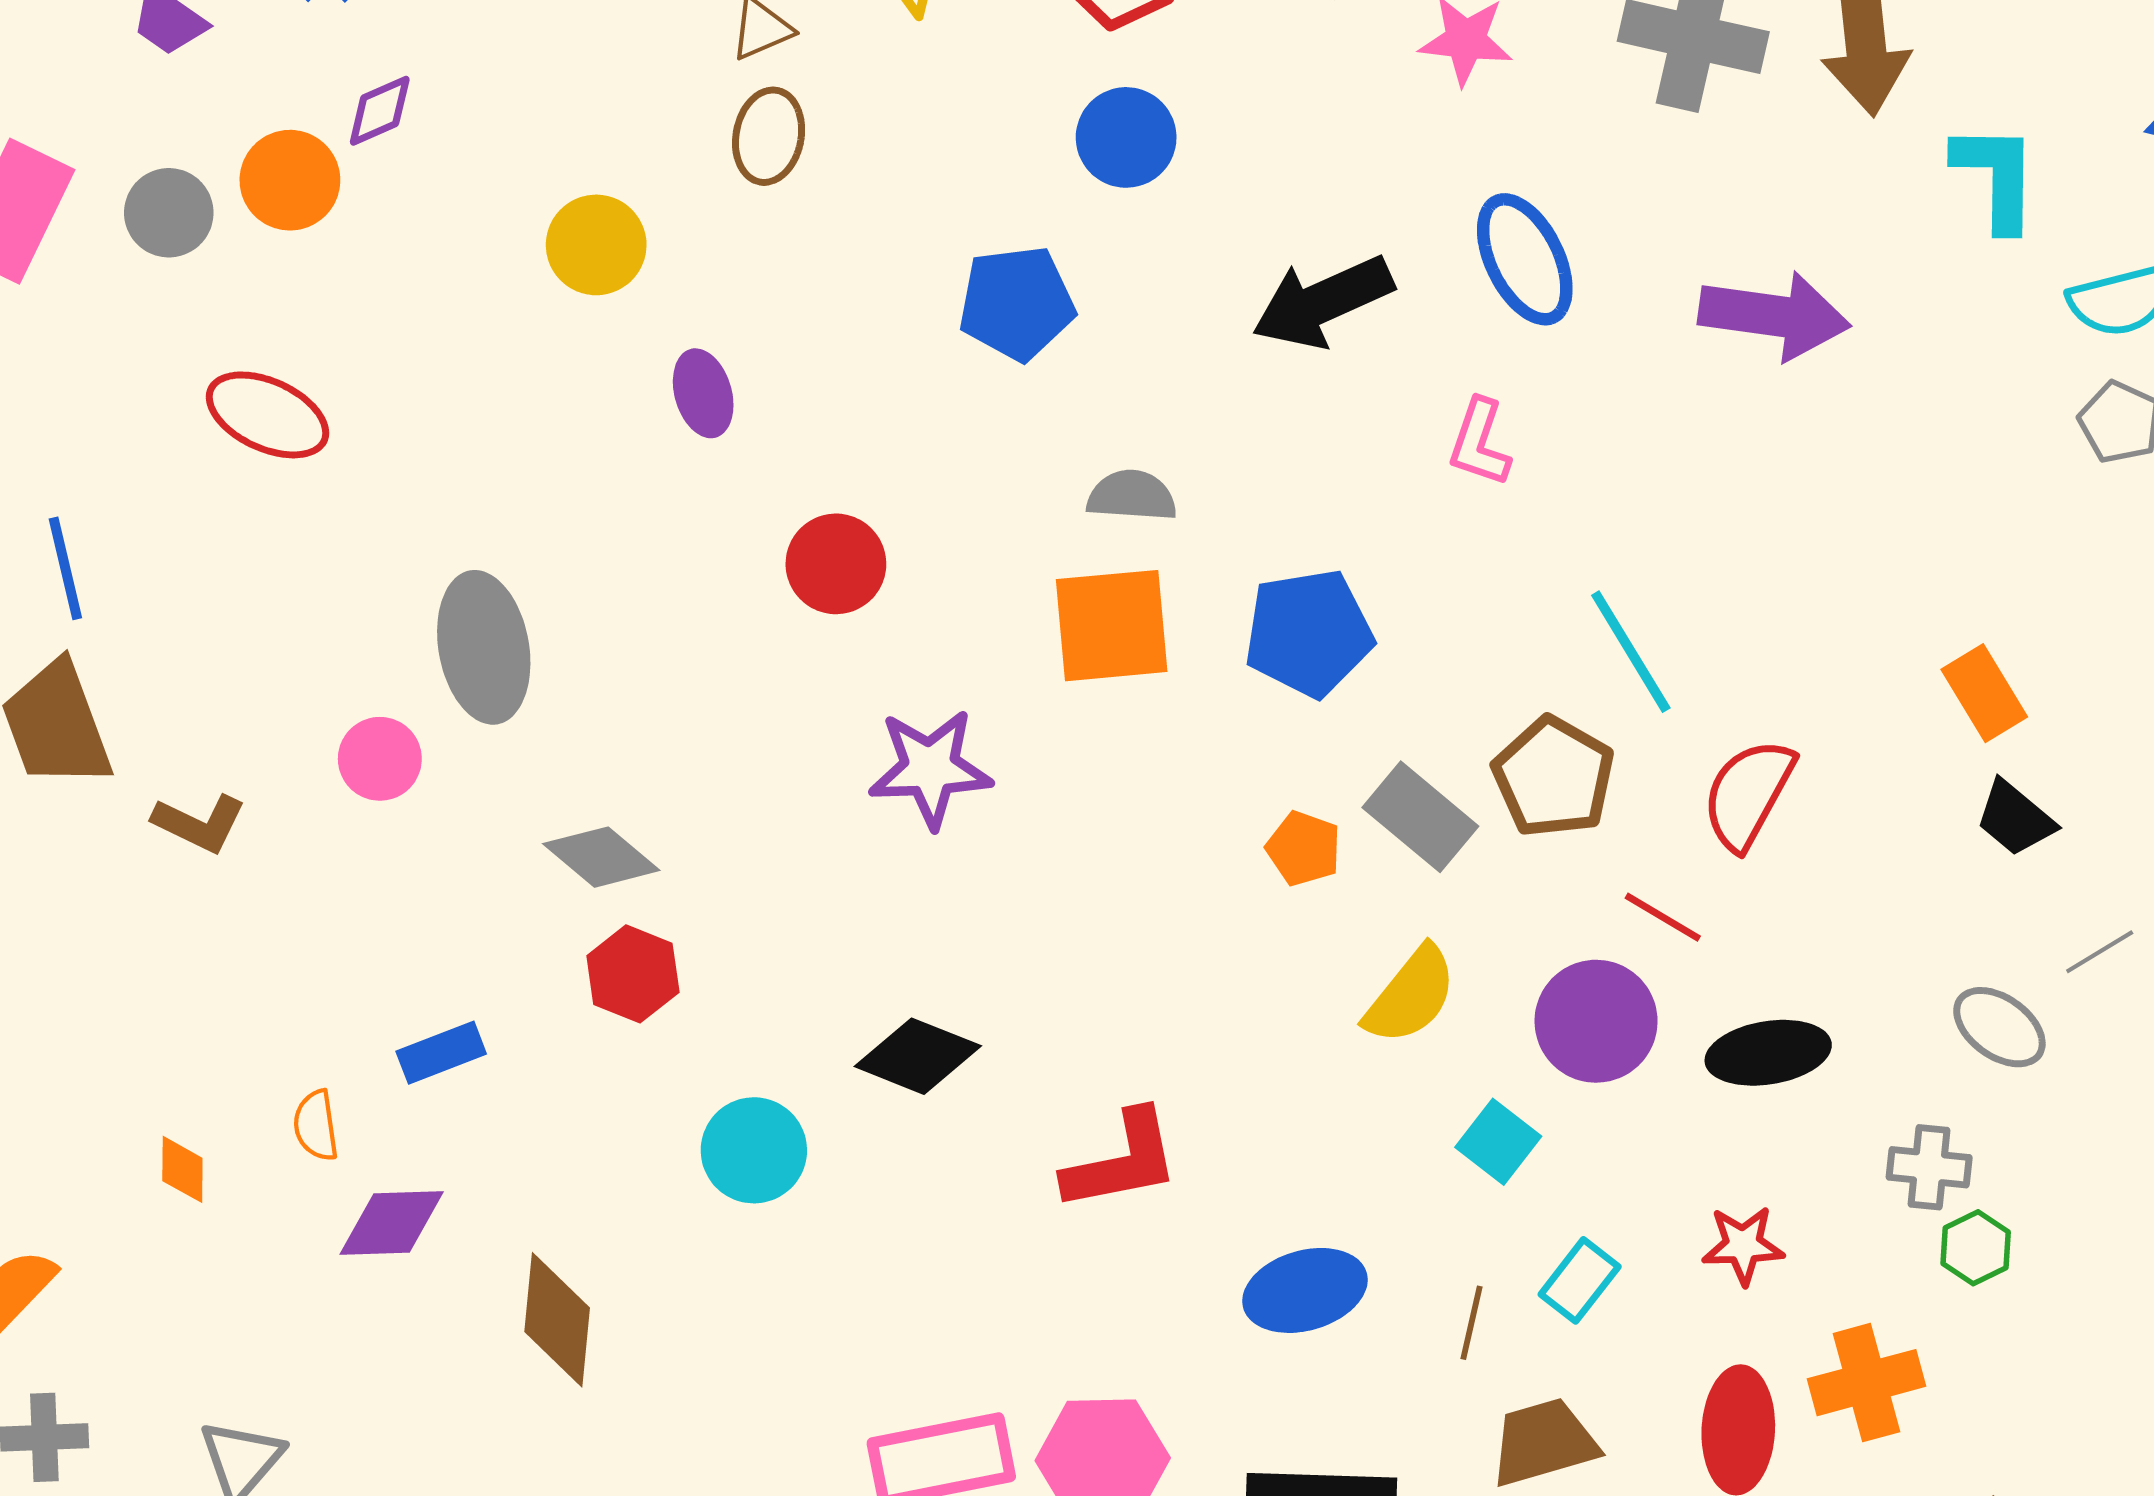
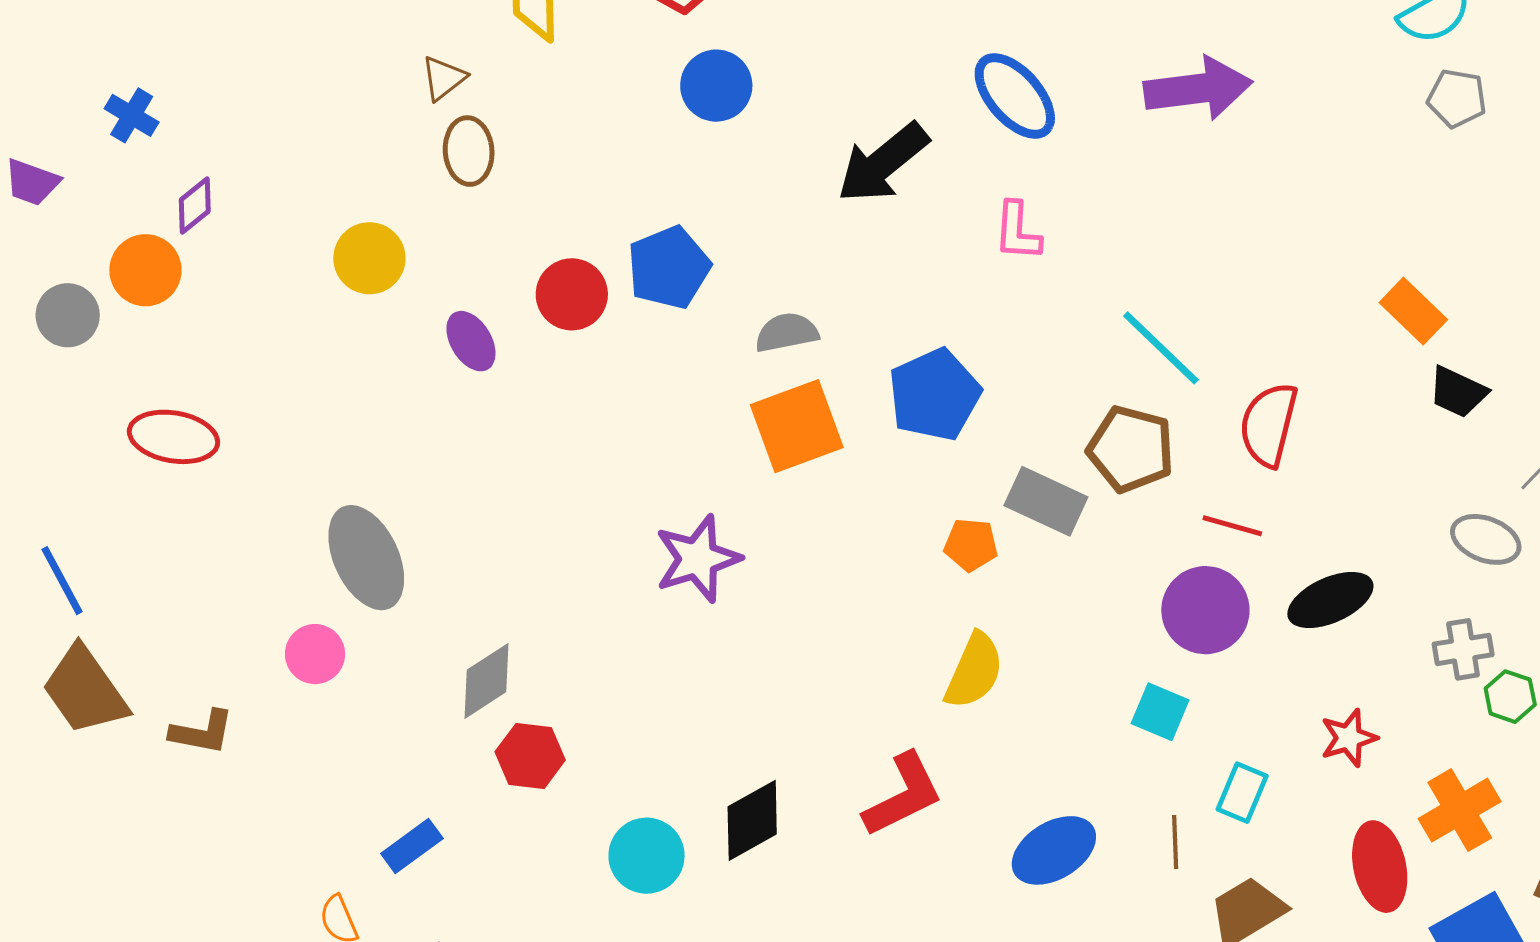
blue pentagon: (1017, 303) -> (669, 268), moved
red circle: (836, 564) -> (572, 294), moved
gray diamond: (601, 857) -> (487, 681), turned -58
yellow semicircle: (1411, 995) -> (974, 671), moved
black diamond: (918, 1056) -> (752, 820), moved, turned -36

